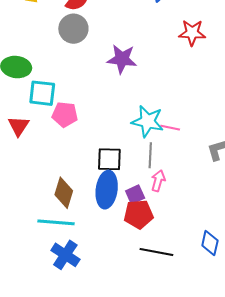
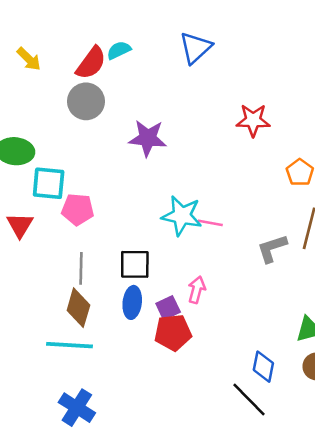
red star: (192, 33) -> (253, 120), moved
gray line: (150, 155) -> (81, 268), moved
blue ellipse: (107, 190) -> (132, 302), size x0.7
black line: (156, 252) -> (249, 400), moved, turned 36
blue cross: (65, 255) -> (77, 408), moved

